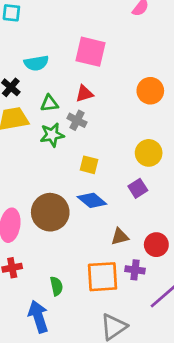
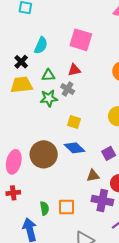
cyan semicircle: (36, 63) -> (41, 45), turned -60
purple square: (138, 188) -> (109, 153), moved
purple cross: (135, 270) -> (102, 200), size x1.5
orange square: (103, 277) -> (66, 207), moved, size x0.7

